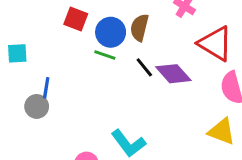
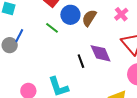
green line: (105, 55) -> (52, 28), moved
black line: (144, 67) -> (81, 61), moved

